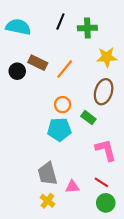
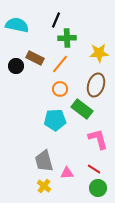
green cross: (87, 28) -> (67, 38), moved
orange circle: (63, 105) -> (60, 89), moved
green rectangle: (88, 118) -> (82, 109), size x1.5

